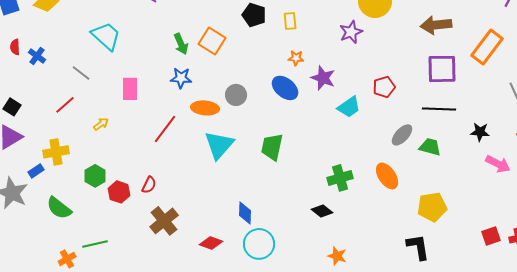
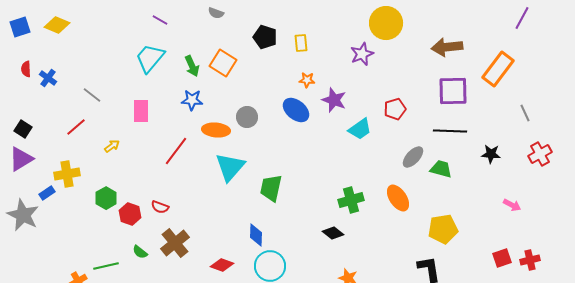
cyan trapezoid: (106, 36) -> (150, 58), moved, turned -92
green trapezoid: (272, 147) -> (271, 188), moved
pink arrow: (498, 164) -> (512, 205), moved, size x0.7
red semicircle: (149, 185) -> (160, 207), turned 84
green semicircle: (59, 208) -> (140, 252), moved, size x0.6

